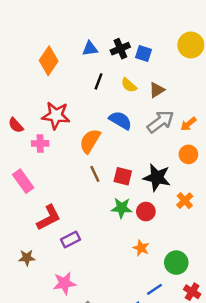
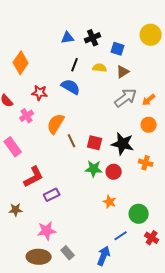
blue square: (143, 53) -> (118, 49), moved
orange diamond: (49, 61) -> (21, 63), moved
yellow semicircle: (129, 85) -> (100, 68), turned 144
red star: (56, 115) -> (40, 93), size x0.7
blue semicircle: (120, 120) -> (71, 87), moved
orange semicircle: (90, 141) -> (56, 124), moved
pink cross: (40, 143) -> (27, 116), turned -32
orange cross: (185, 201) -> (146, 163), turned -32

